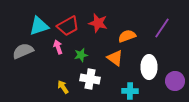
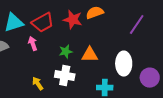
orange semicircle: (127, 36) -> (95, 13), moved
green star: (81, 55) -> (66, 52), moved
orange triangle: (115, 58) -> (90, 55), turned -36

